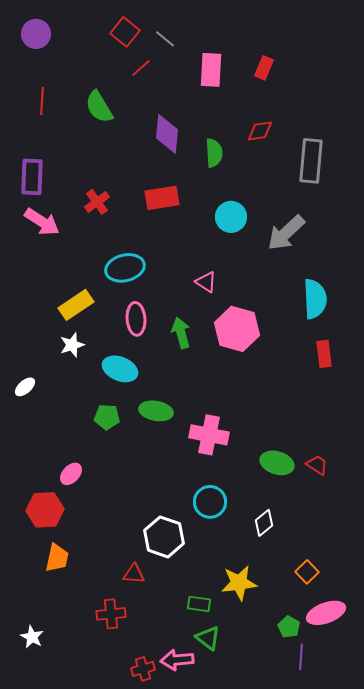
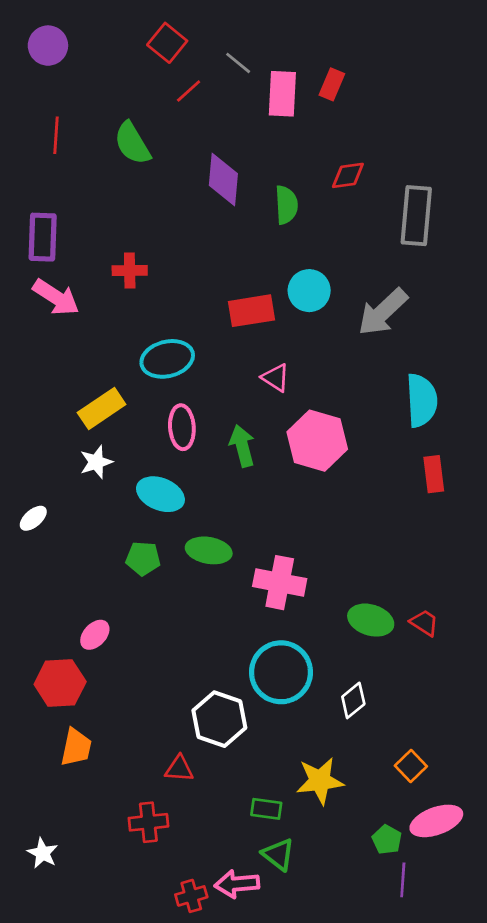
gray line: (165, 39) -> (238, 63), moved
red rectangle: (264, 68) -> (332, 84), moved
red rectangle: (162, 198) -> (252, 311), moved
red cross: (97, 202) -> (130, 271), turned 35
cyan circle: (210, 502) -> (281, 672), size x1.4

